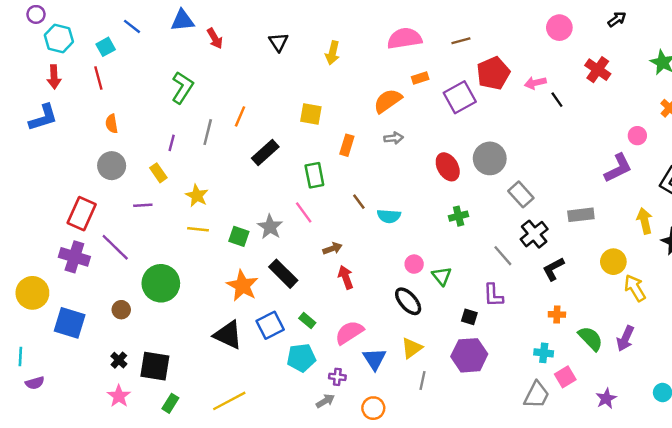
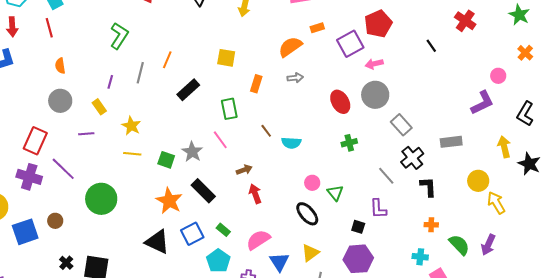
pink arrow: (535, 83) -> (374, 64), moved
black L-shape: (553, 269) -> (428, 187), turned 115
brown circle: (121, 310) -> (55, 221), moved
blue square: (70, 323) -> (25, 232), turned -36
cyan pentagon: (301, 358) -> (218, 261), turned -30

